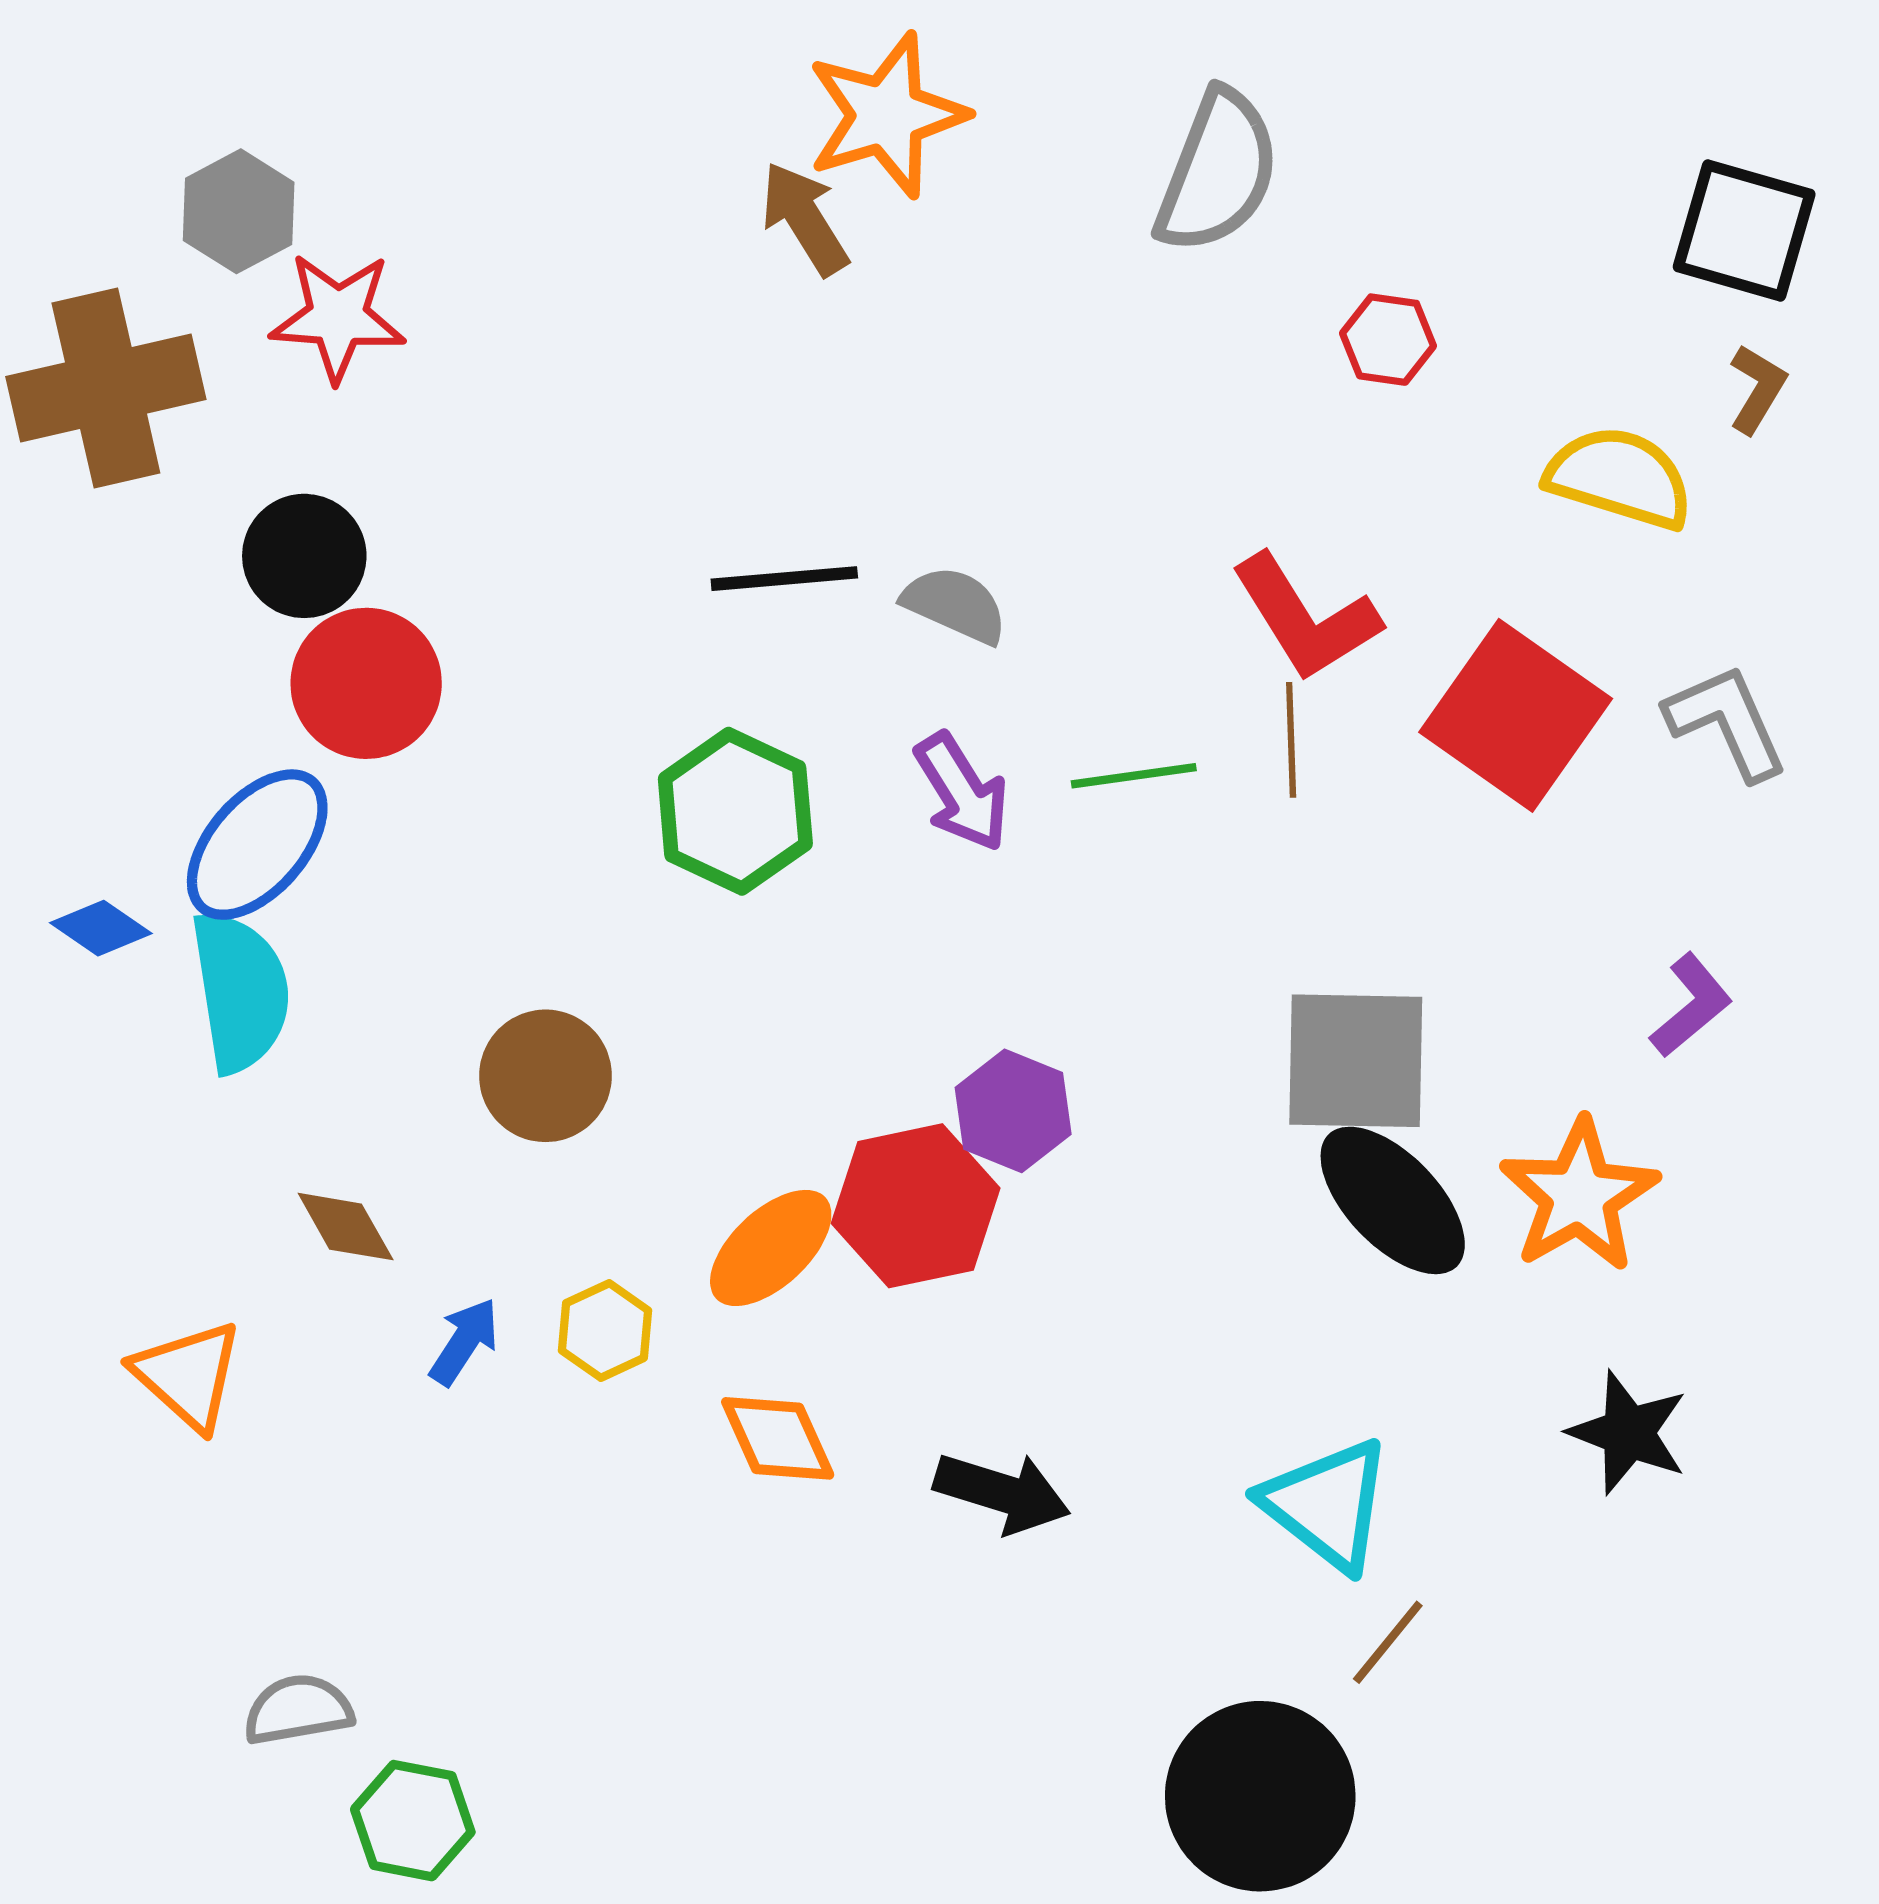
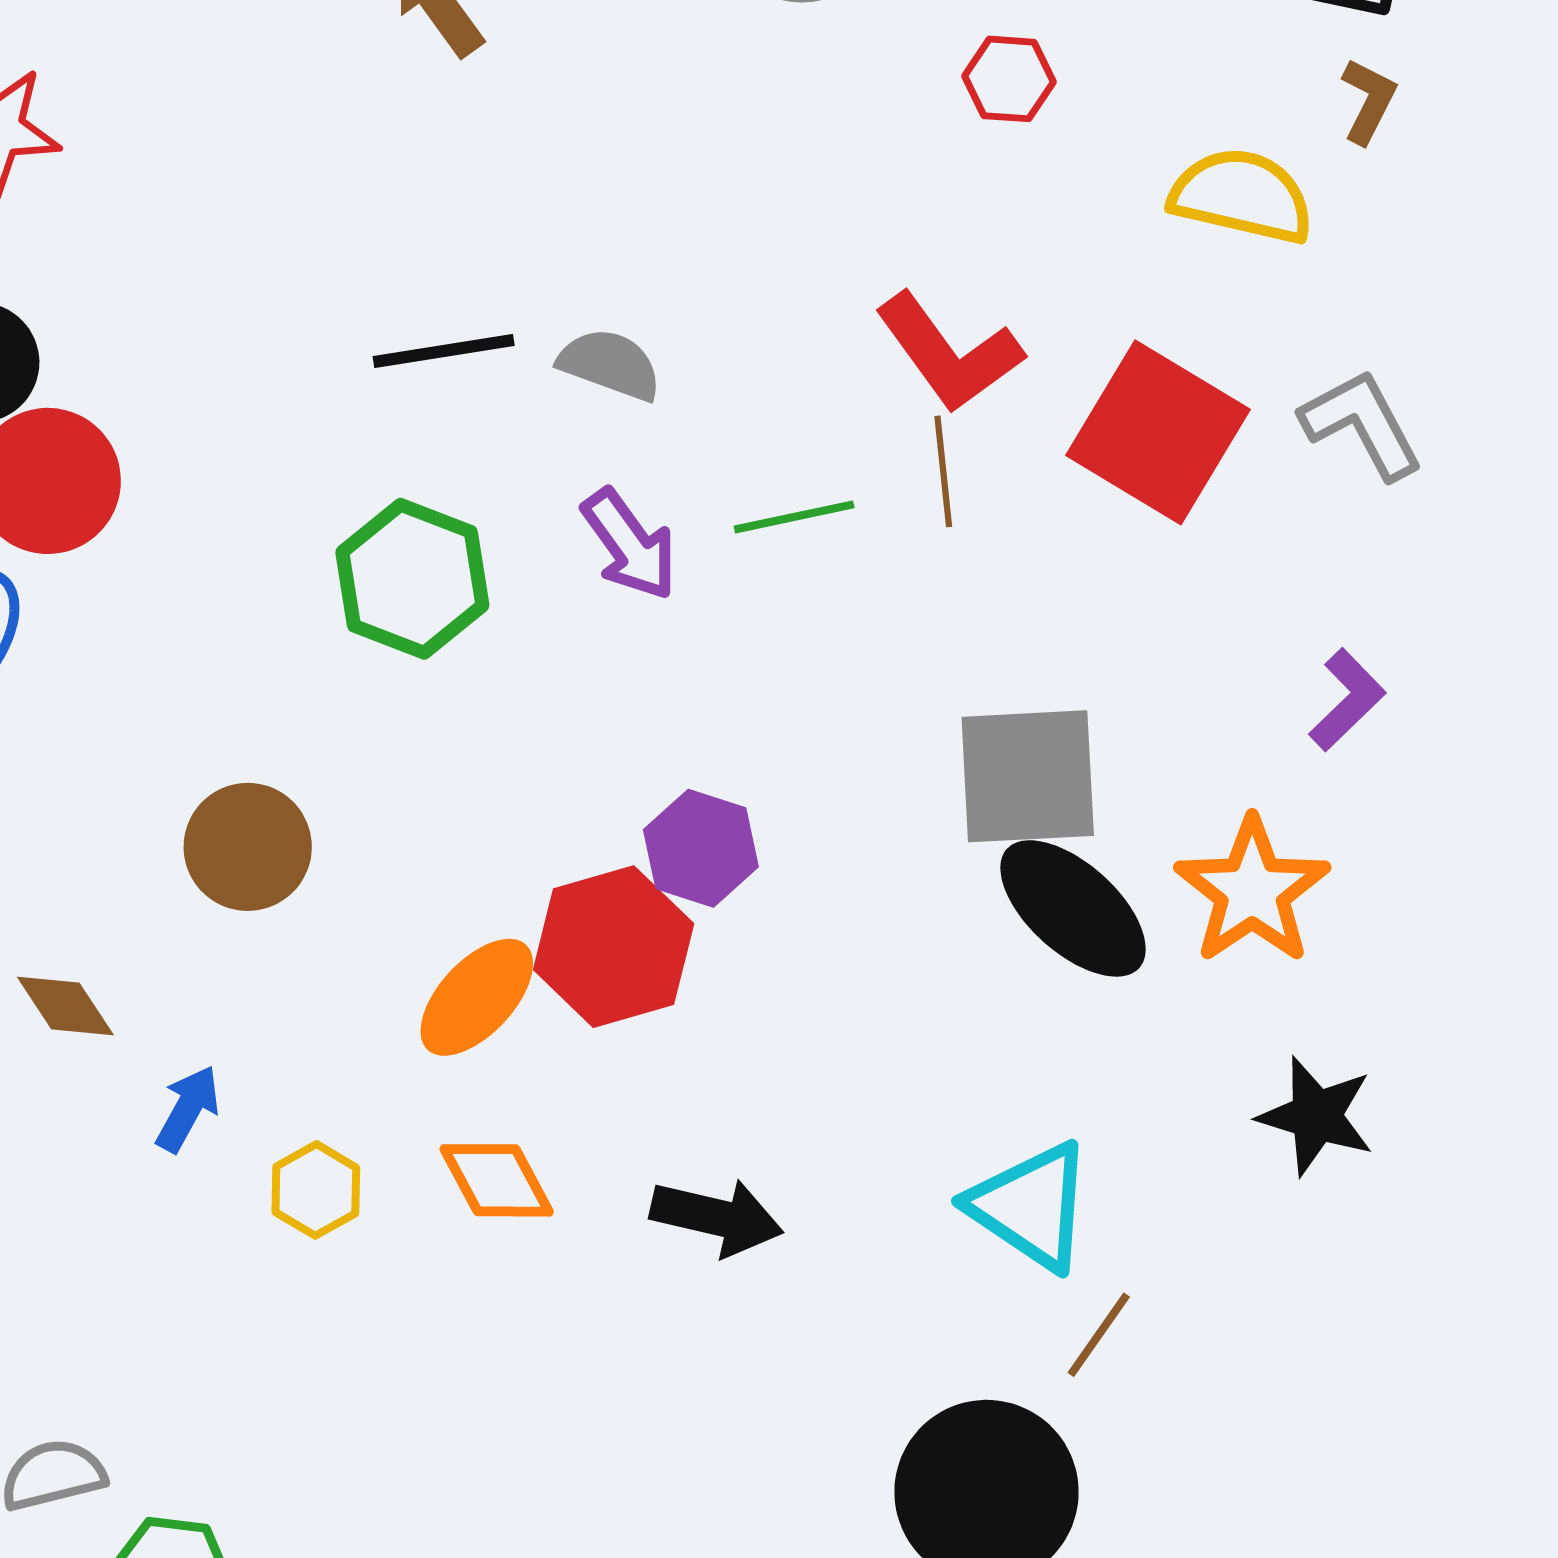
yellow hexagon: (605, 1330) -> (316, 1190), moved

